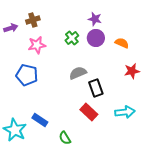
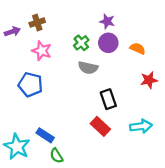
pink star: (37, 45) -> (42, 51), turned 30
gray semicircle: (78, 73) -> (88, 68), moved, turned -144
green semicircle: (65, 138) -> (56, 156), moved

